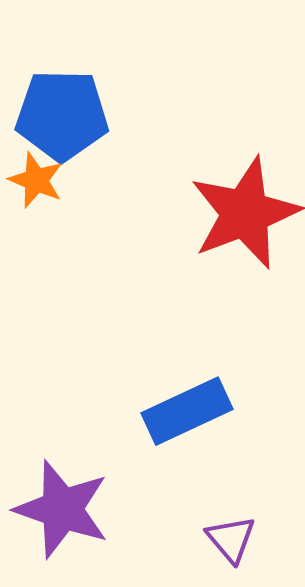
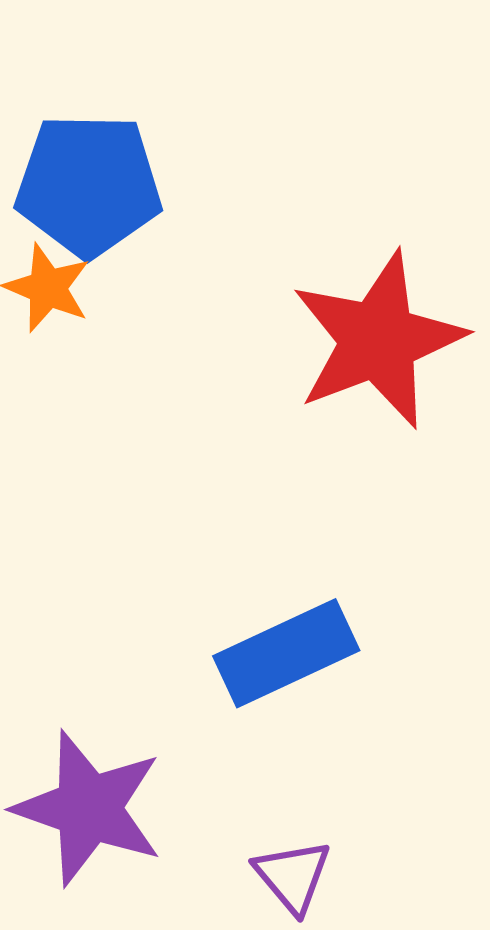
purple triangle: (231, 539) -> (293, 876), moved

